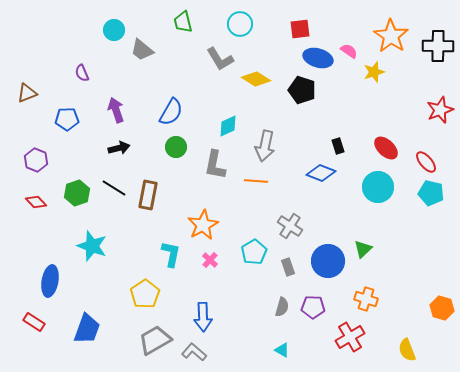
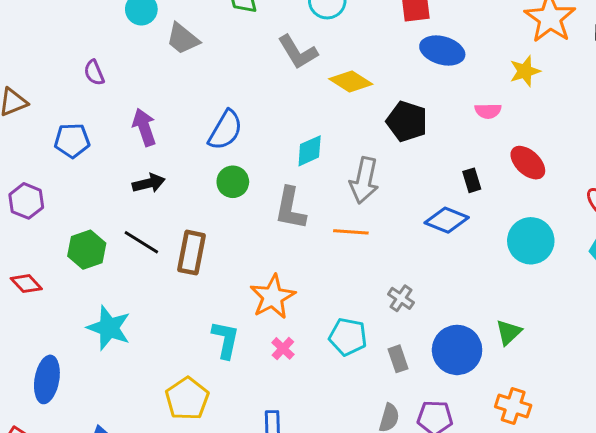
pink semicircle: (349, 51) -> (488, 111), moved, turned 144
black pentagon: (302, 90) -> (407, 121), moved
red ellipse: (386, 148) -> (528, 163), moved
red diamond: (36, 202) -> (26, 284), moved
gray cross: (290, 226) -> (401, 298), size x0.7
cyan pentagon: (254, 252) -> (348, 337), turned -30

